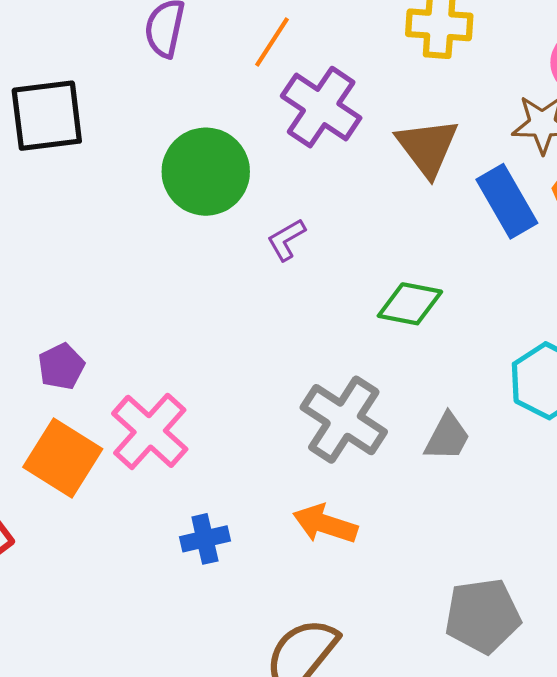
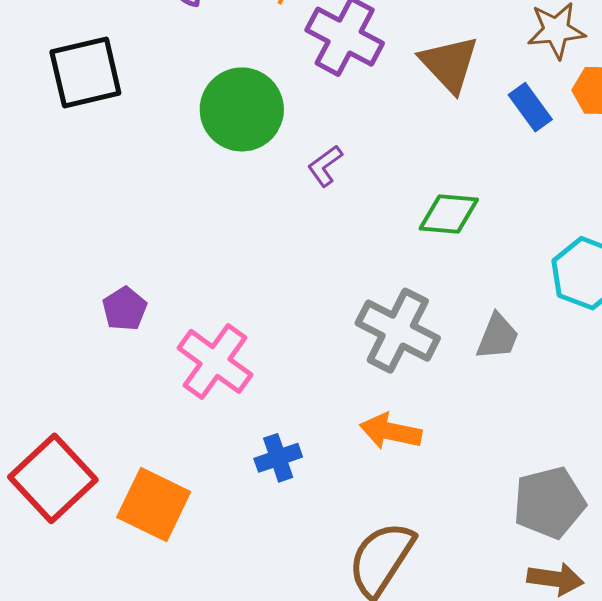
blue rectangle: (507, 201) -> (530, 107), size x0.7
orange square: (63, 458) -> (154, 505), moved

